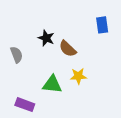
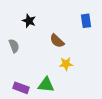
black star: (46, 38) -> (29, 21), moved
green triangle: (52, 84) -> (46, 85), moved

